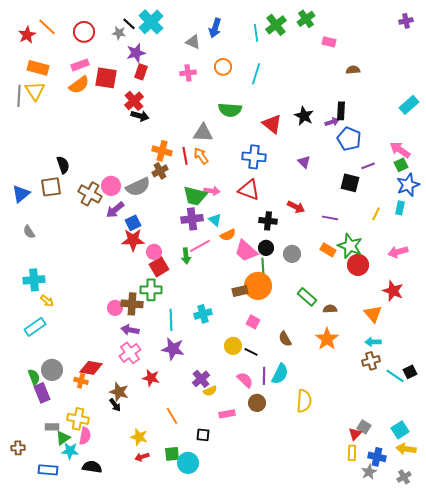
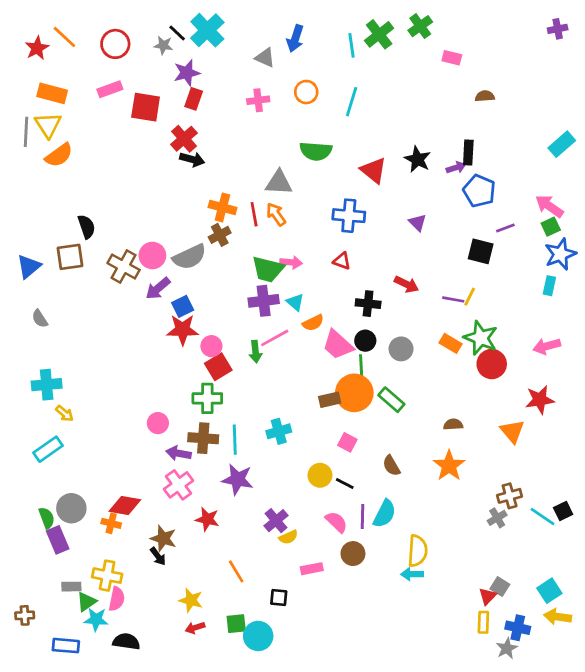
orange semicircle: (79, 85) -> (59, 155), moved
red triangle: (249, 190) -> (342, 261), size x0.6
yellow line: (376, 214) -> (470, 297), moved
red star: (393, 291) -> (540, 400), turned -30
green rectangle: (307, 297) -> (391, 400), moved
brown cross: (132, 304) -> (203, 438), moved
cyan arrow: (373, 342) -> (412, 574), moved
gray cross: (404, 477) -> (497, 518), moved

